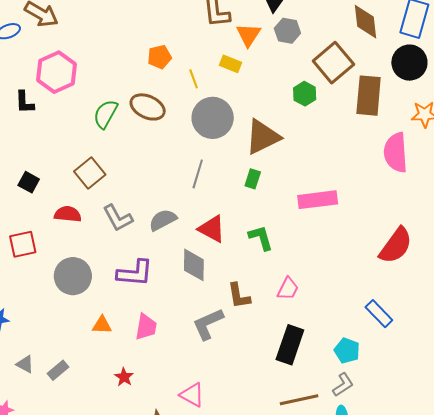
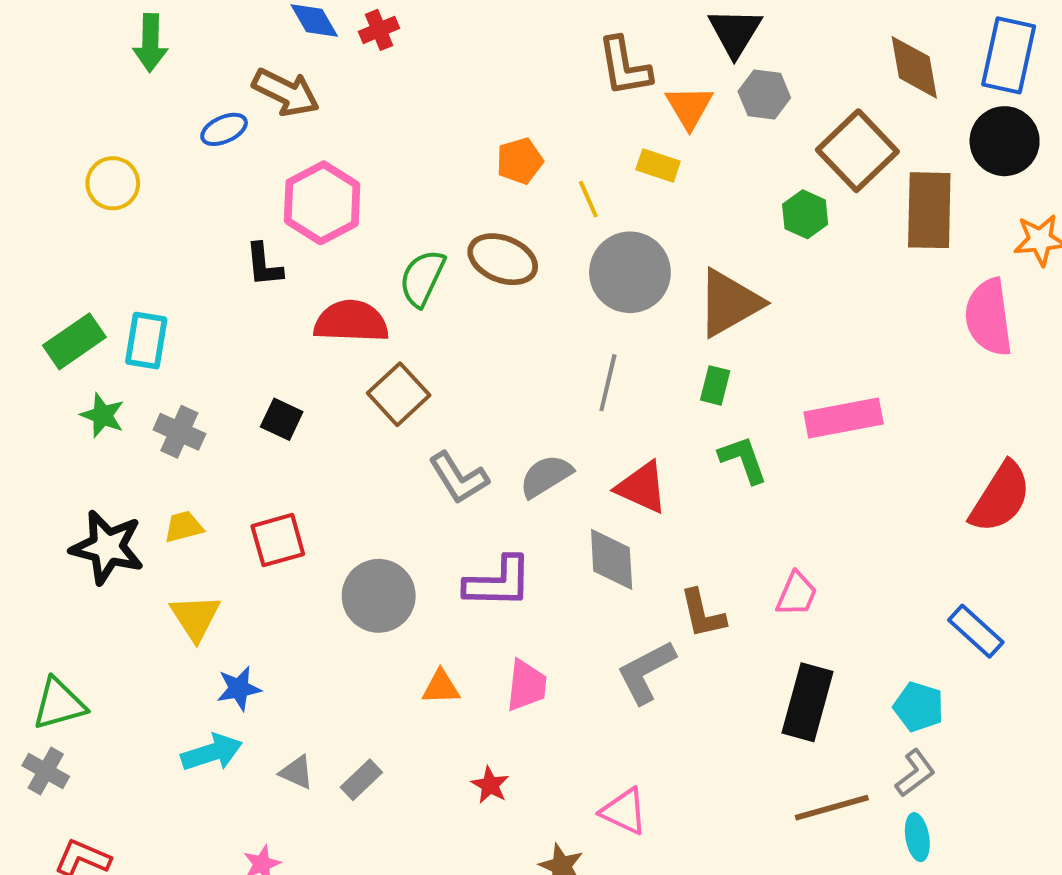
red semicircle: (68, 214) -> (351, 321), moved, size x1.4
green L-shape: (261, 238) -> (743, 459), moved

